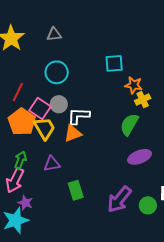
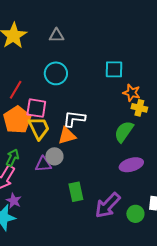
yellow cross: (143, 100) -> (139, 108), turned 35
gray circle: (59, 104) -> (54, 156), moved
pink square: (40, 109) -> (36, 108), turned -30
green rectangle: (76, 190) -> (76, 192), moved

